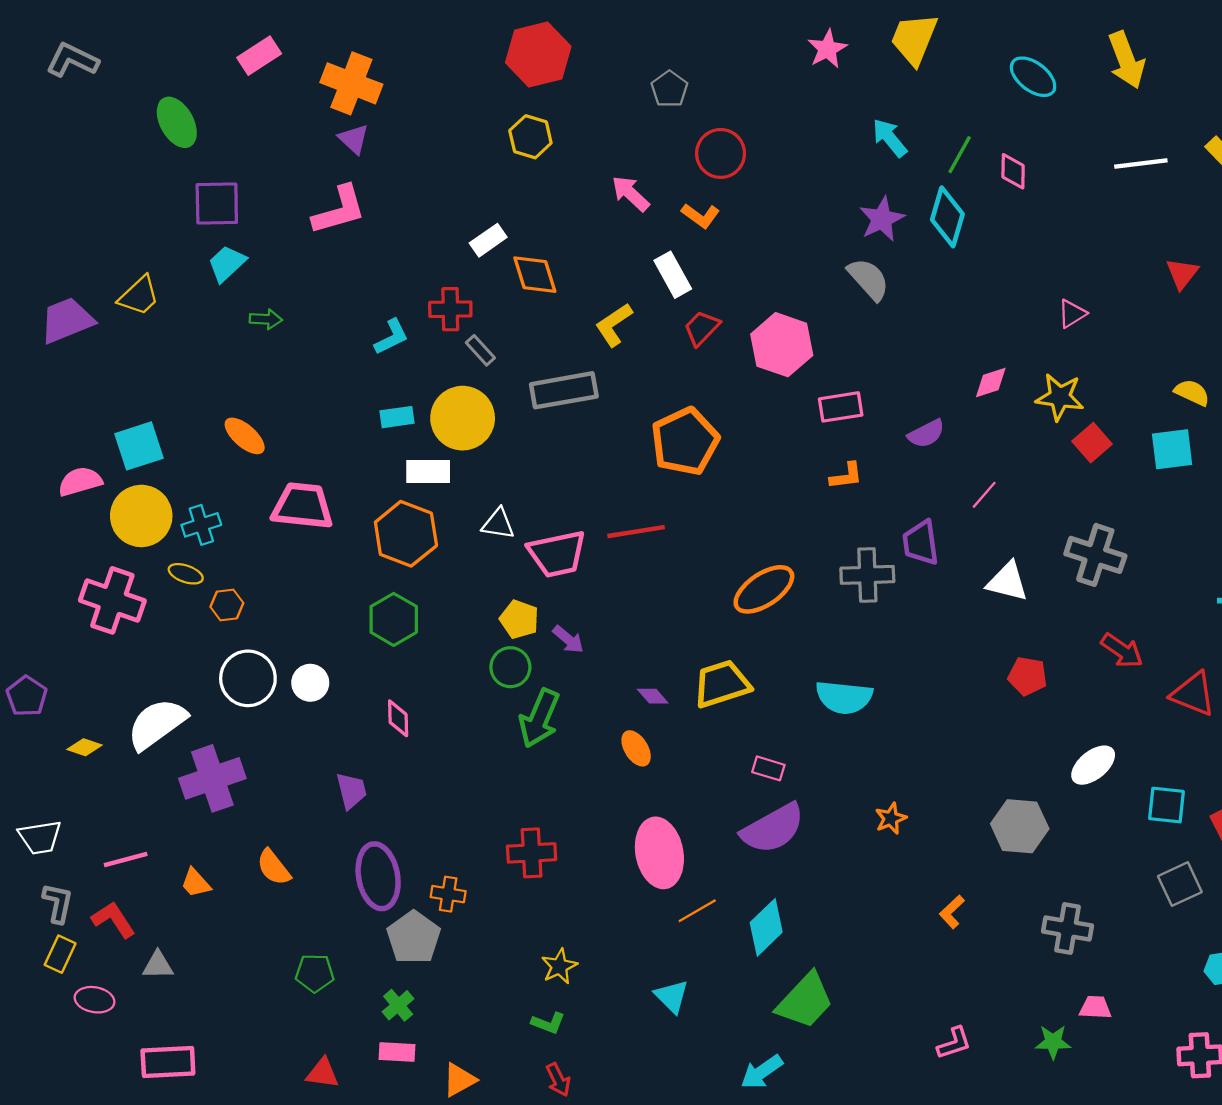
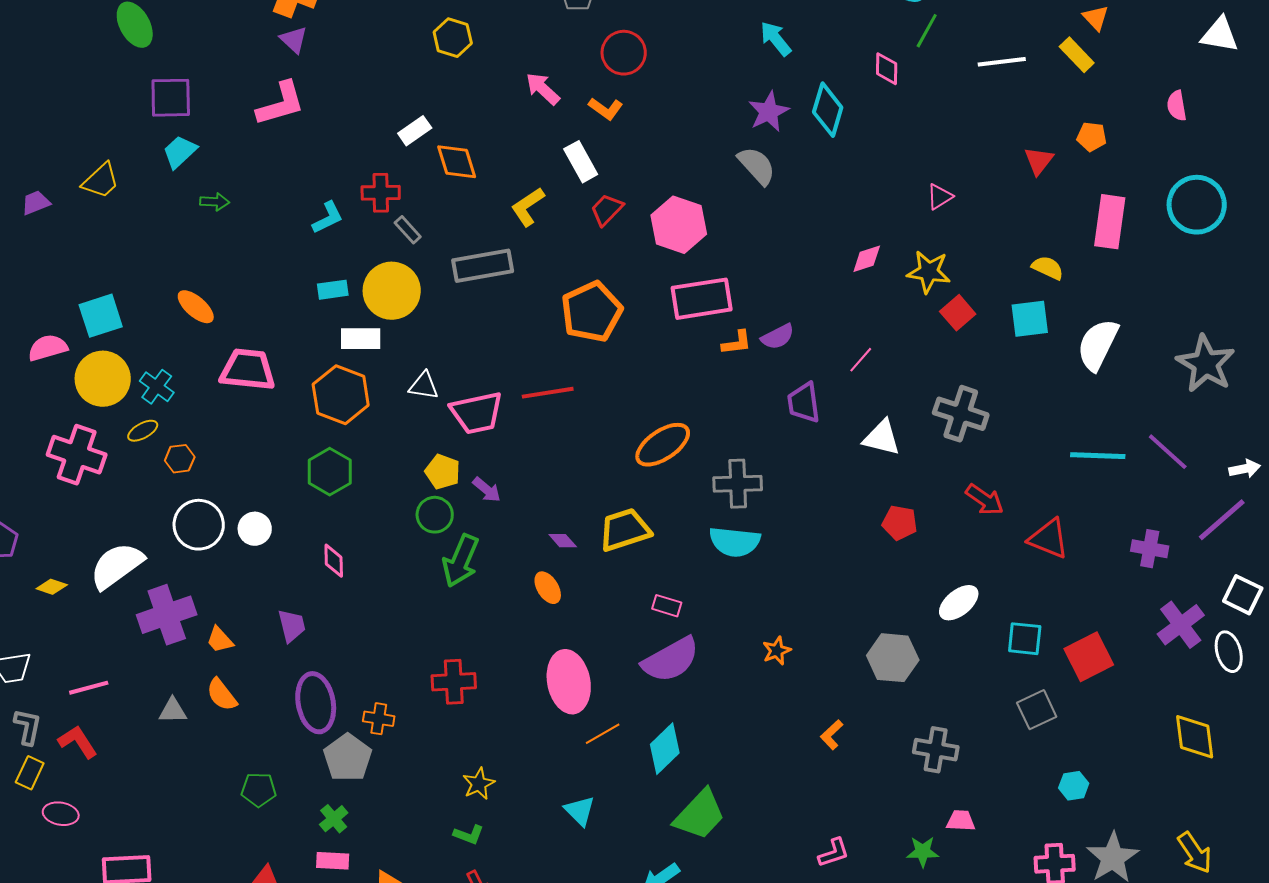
green line: (960, 155) -> (927, 31), moved
purple trapezoid: (67, 320) -> (36, 203), size x0.6
pink rectangle: (841, 407) -> (702, 299), moved, size x1.5
purple semicircle: (926, 434) -> (778, 337), moved
cyan cross: (201, 525) -> (157, 387), turned -36
yellow ellipse: (186, 574) -> (143, 431), turned -48
gray cross: (867, 575) -> (738, 484), moved
orange trapezoid: (196, 883) -> (220, 640), moved
gray triangle: (158, 965) -> (173, 711), moved

